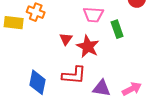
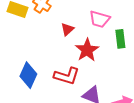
red triangle: (66, 39) -> (67, 29), moved

